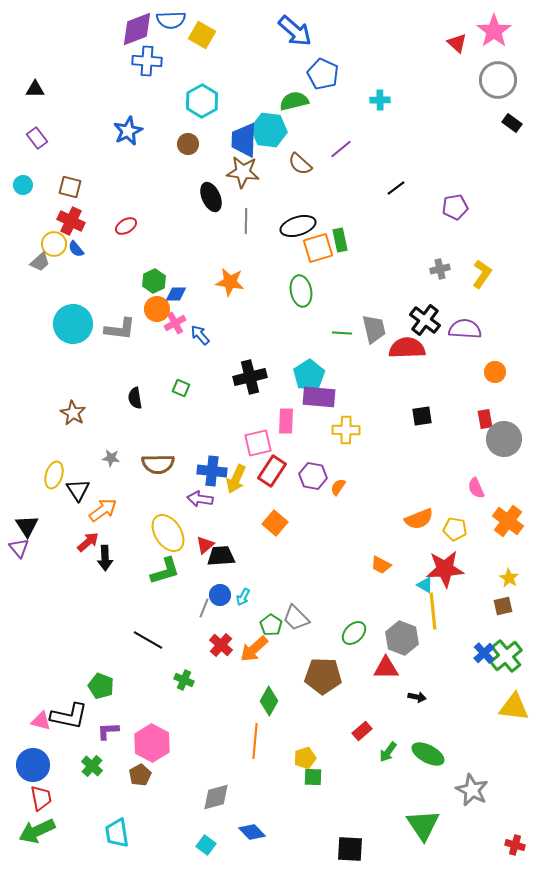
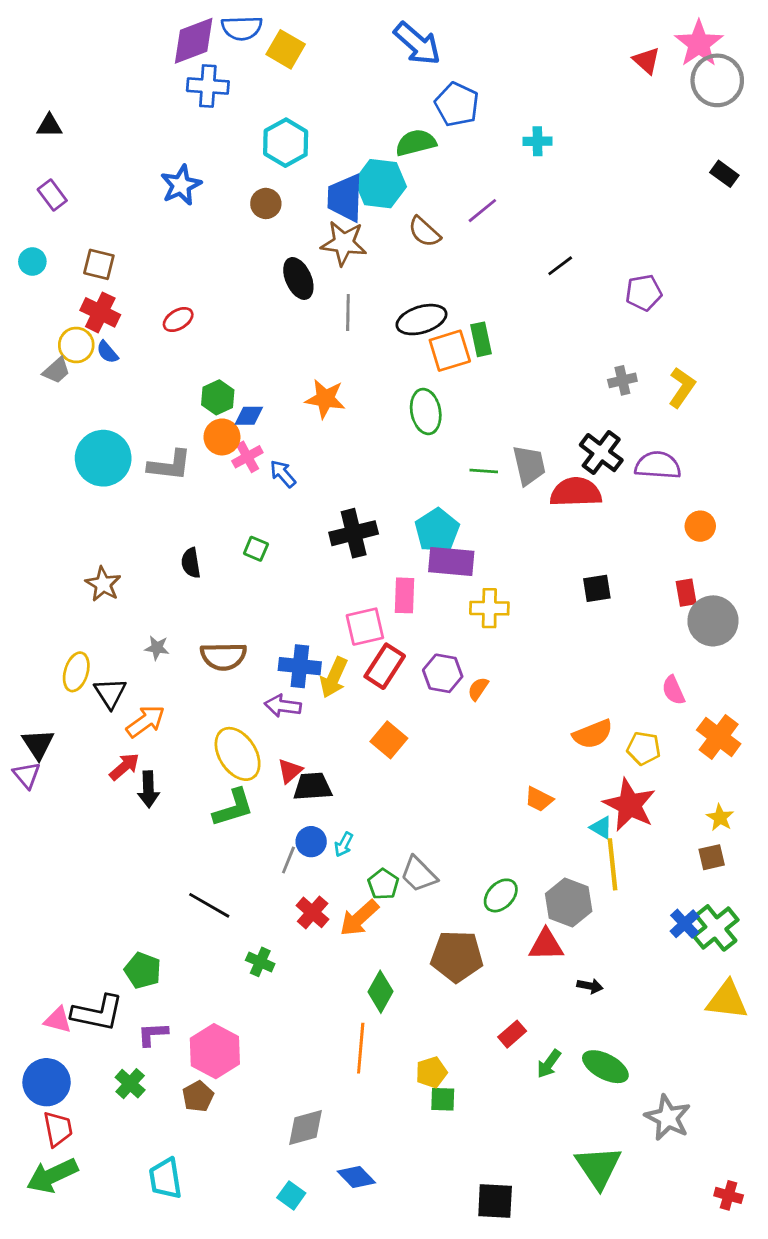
gray circle: (498, 80) -> (717, 80), moved
red star: (445, 569) -> (630, 805), turned 30

